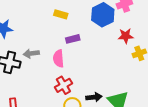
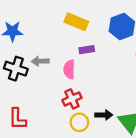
yellow rectangle: (61, 14) -> (76, 22), size x1.5

